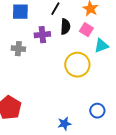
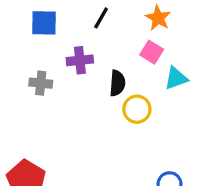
black semicircle: (65, 27) -> (117, 83), moved
yellow circle: (77, 65) -> (137, 109), size x0.7

